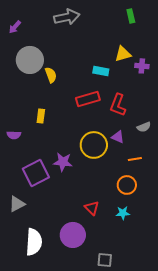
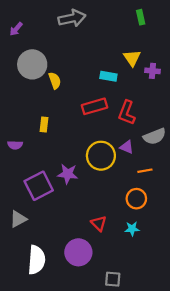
yellow triangle: (123, 54) -> (132, 58), turned -48
gray semicircle: (144, 127) -> (155, 136), size x1.5

